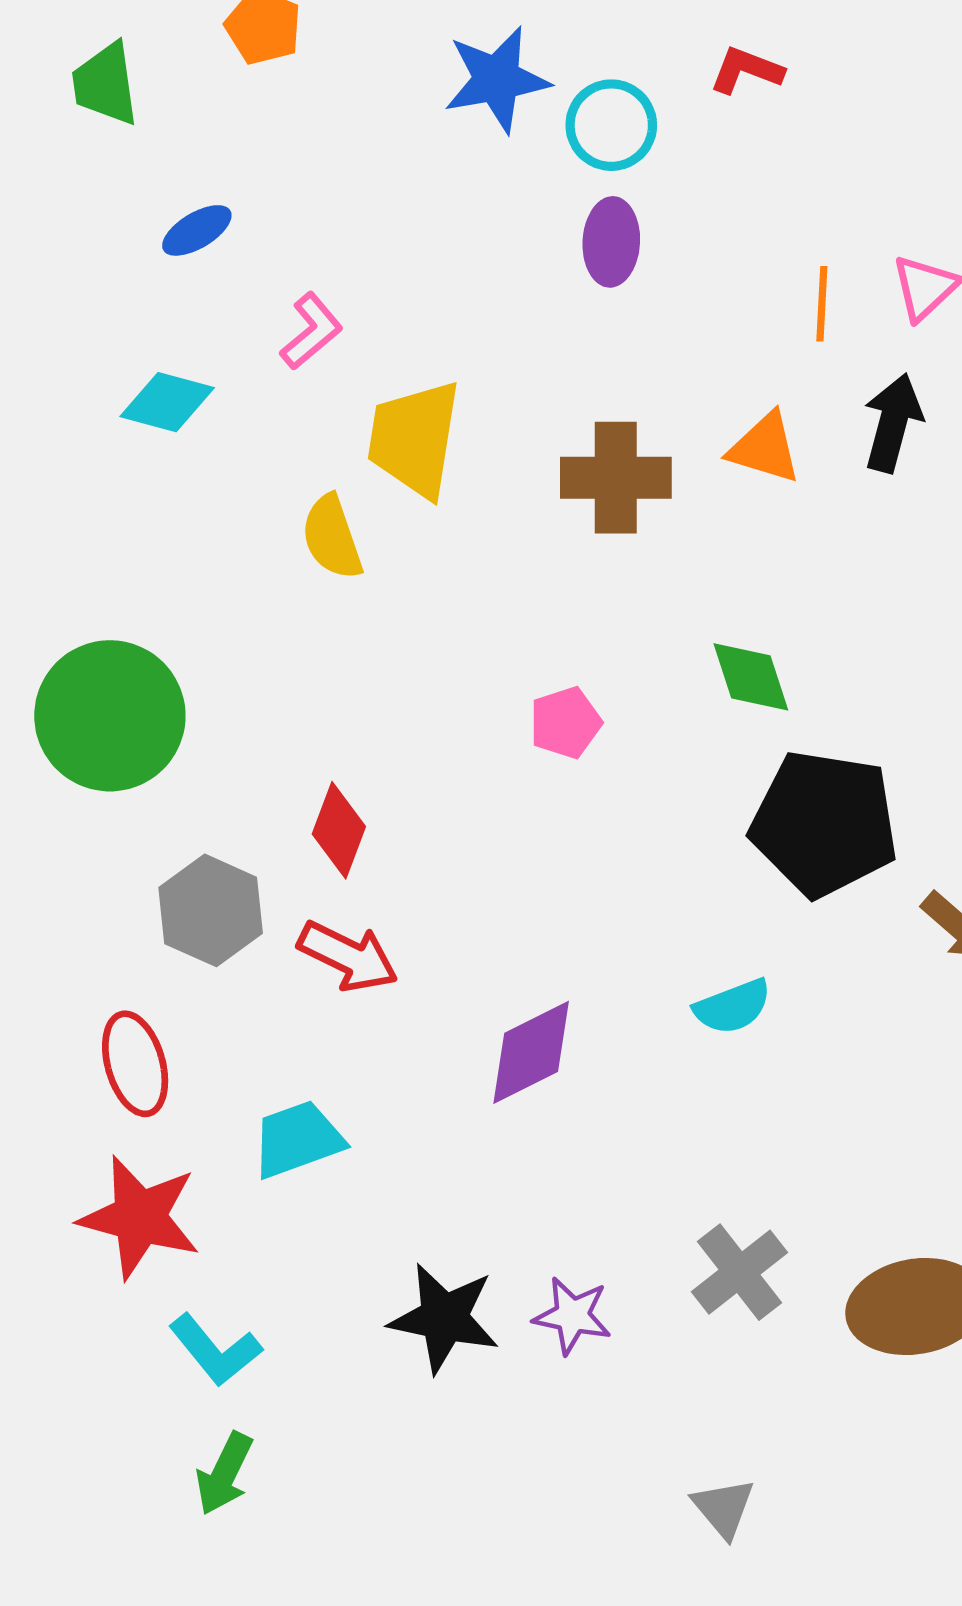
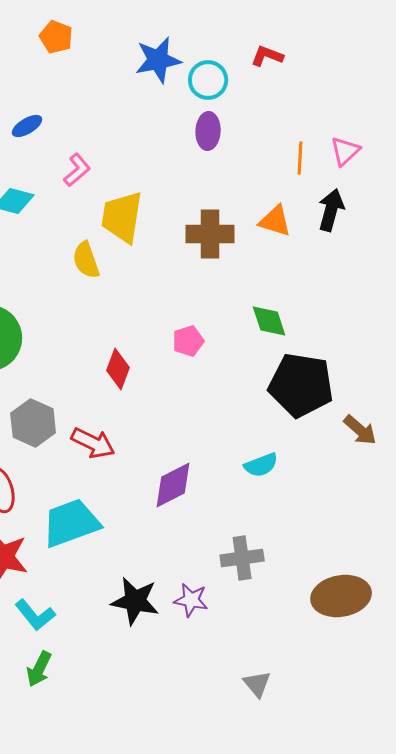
red diamond: (339, 830) -> (118, 369), moved
cyan trapezoid: (298, 1139) -> (71, 523), size x1.4
gray cross: (739, 1272) -> (242, 558), moved, turned 30

